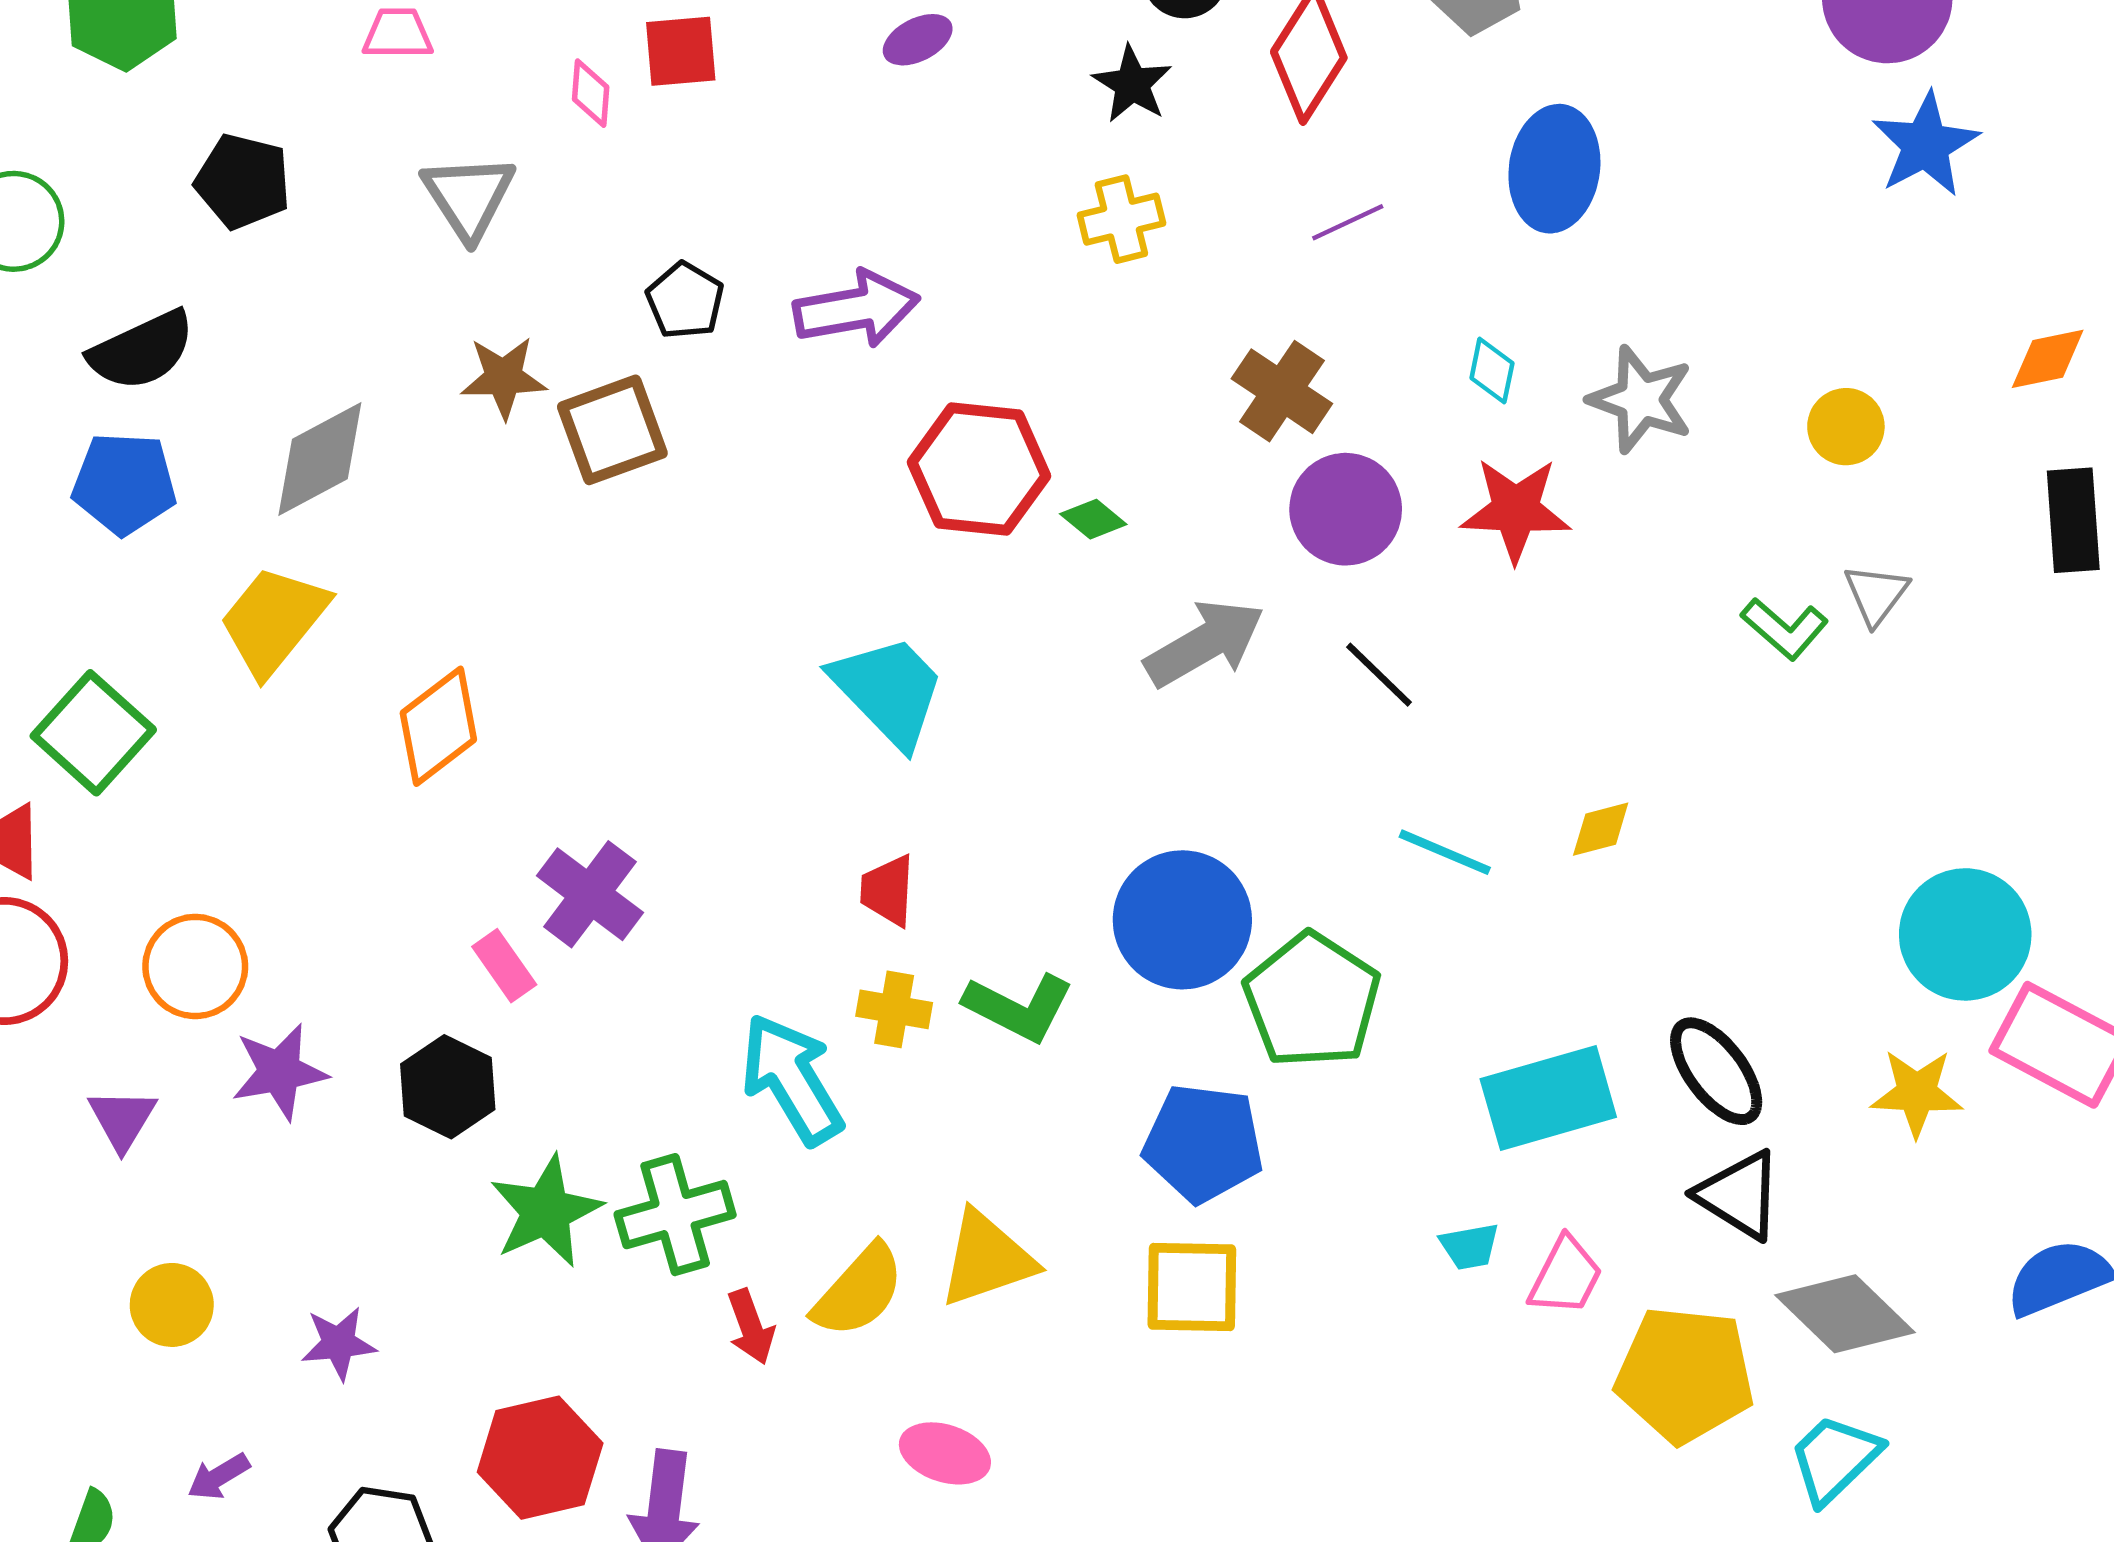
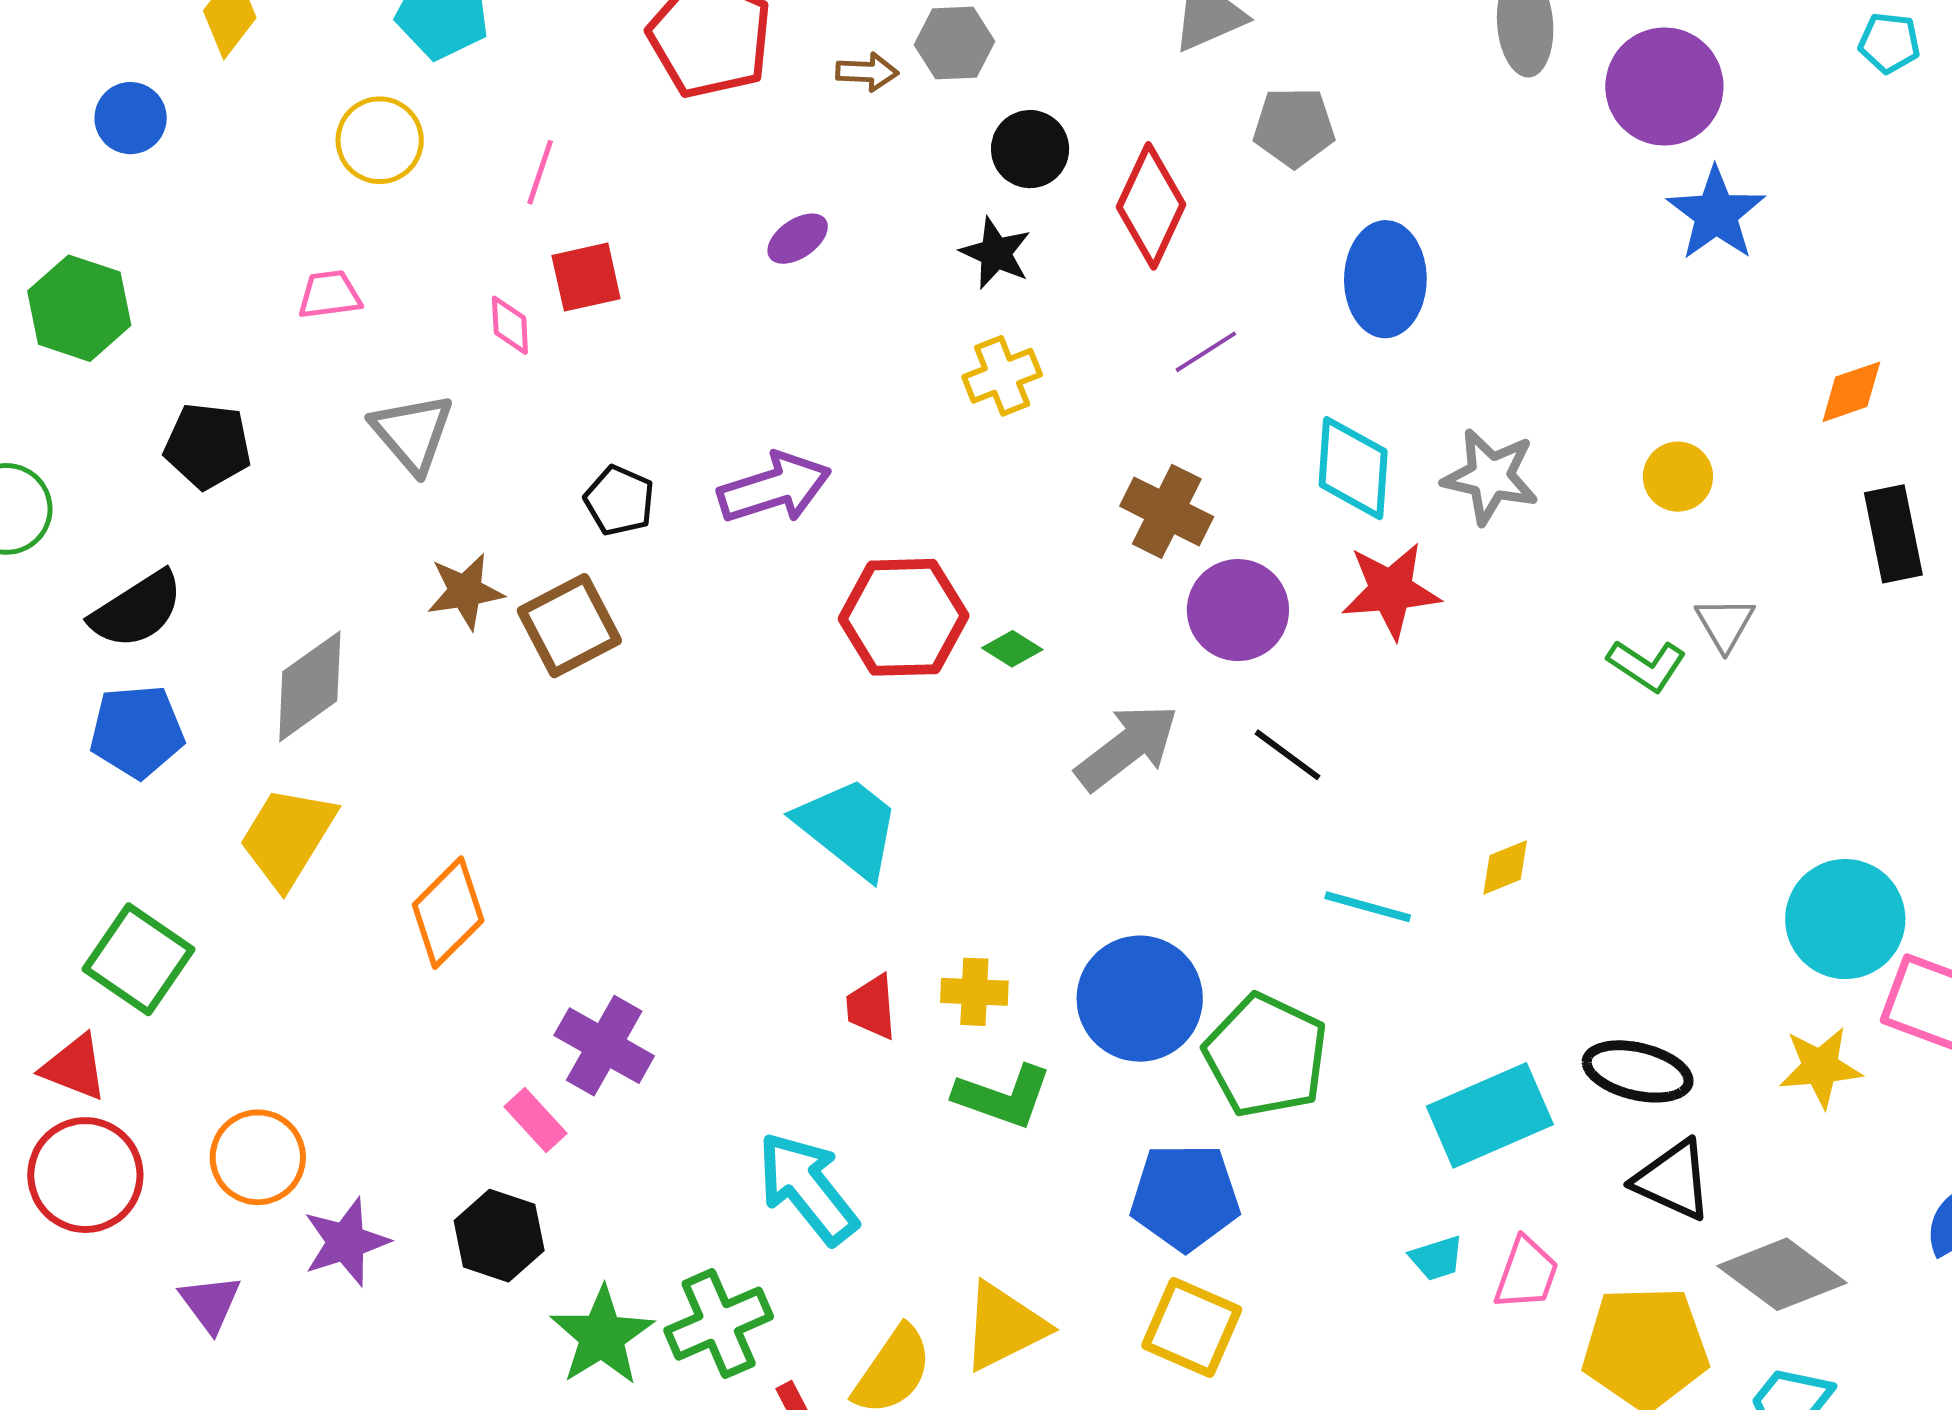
cyan diamond: (1492, 371) -> (1353, 468), size x1.8
yellow cross: (894, 1009) -> (974, 992), moved
black ellipse: (1716, 1071) -> (1638, 1071), turned -32
yellow square: (1192, 1287) -> (1192, 1328), turned 30

